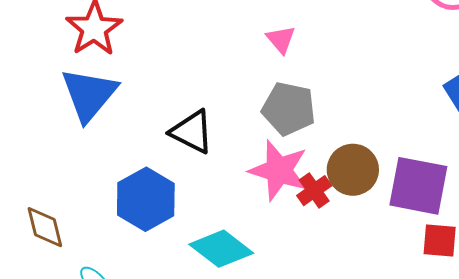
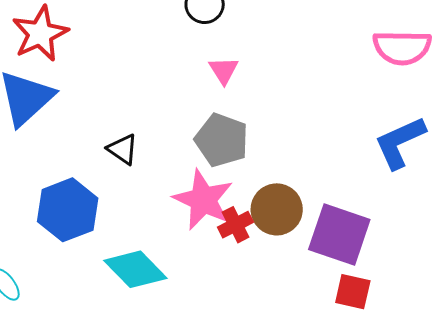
black triangle: (192, 132) -> (123, 149), size x0.7

